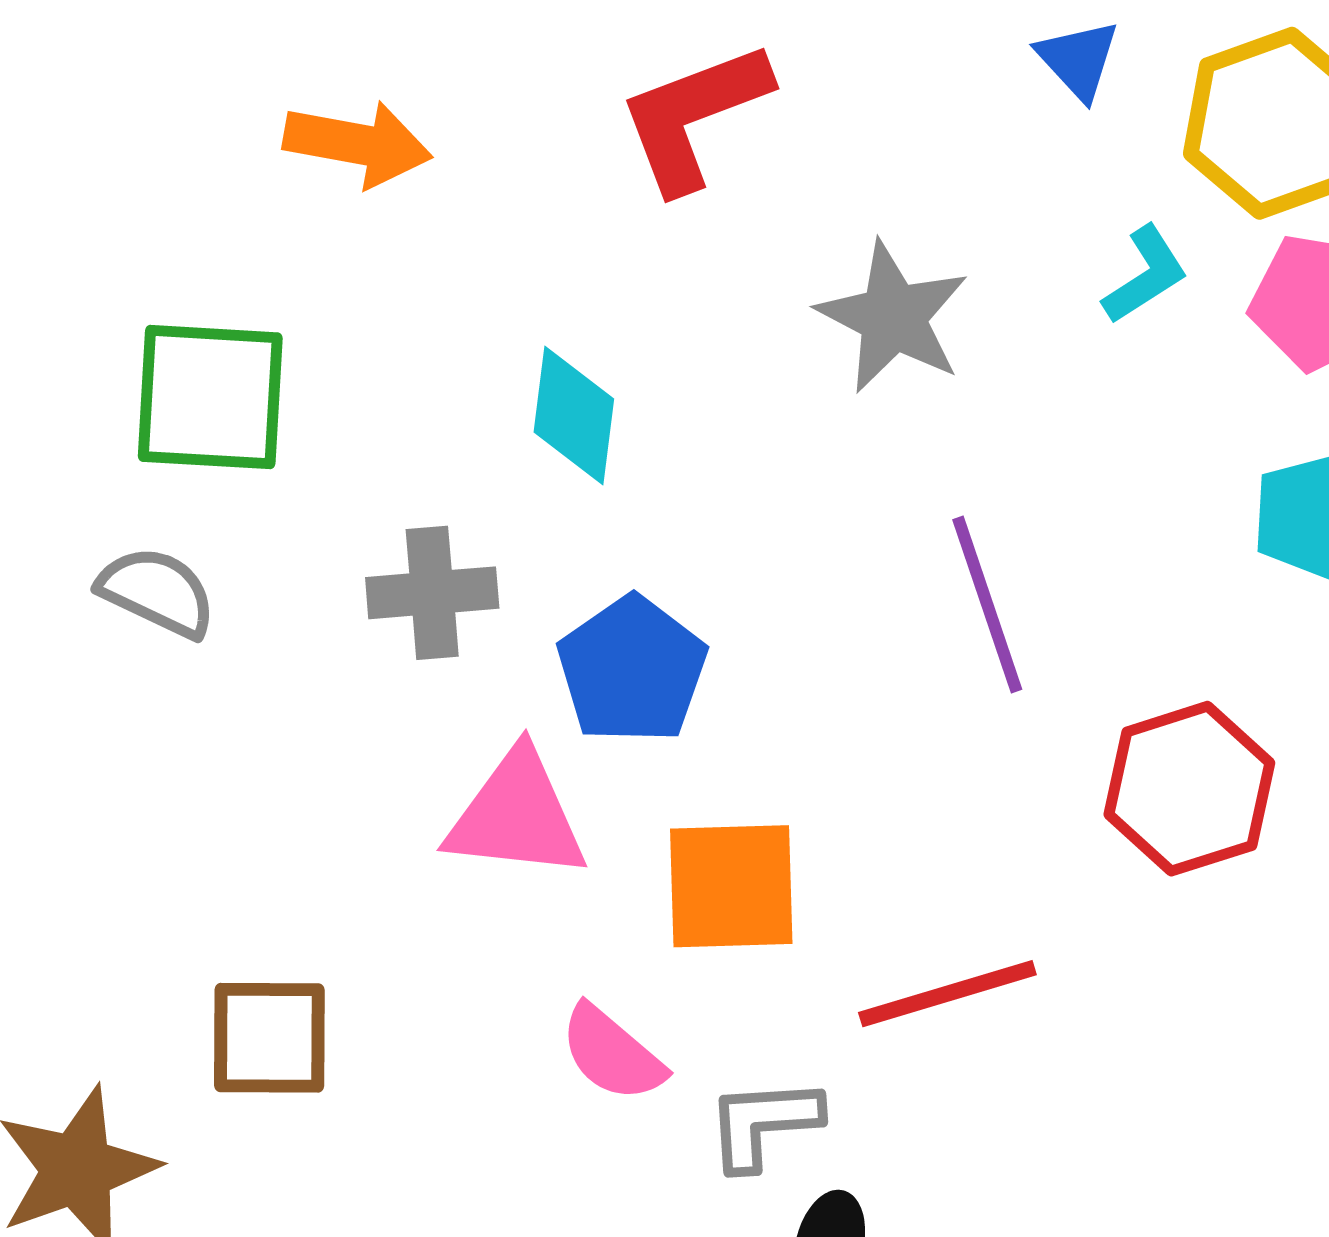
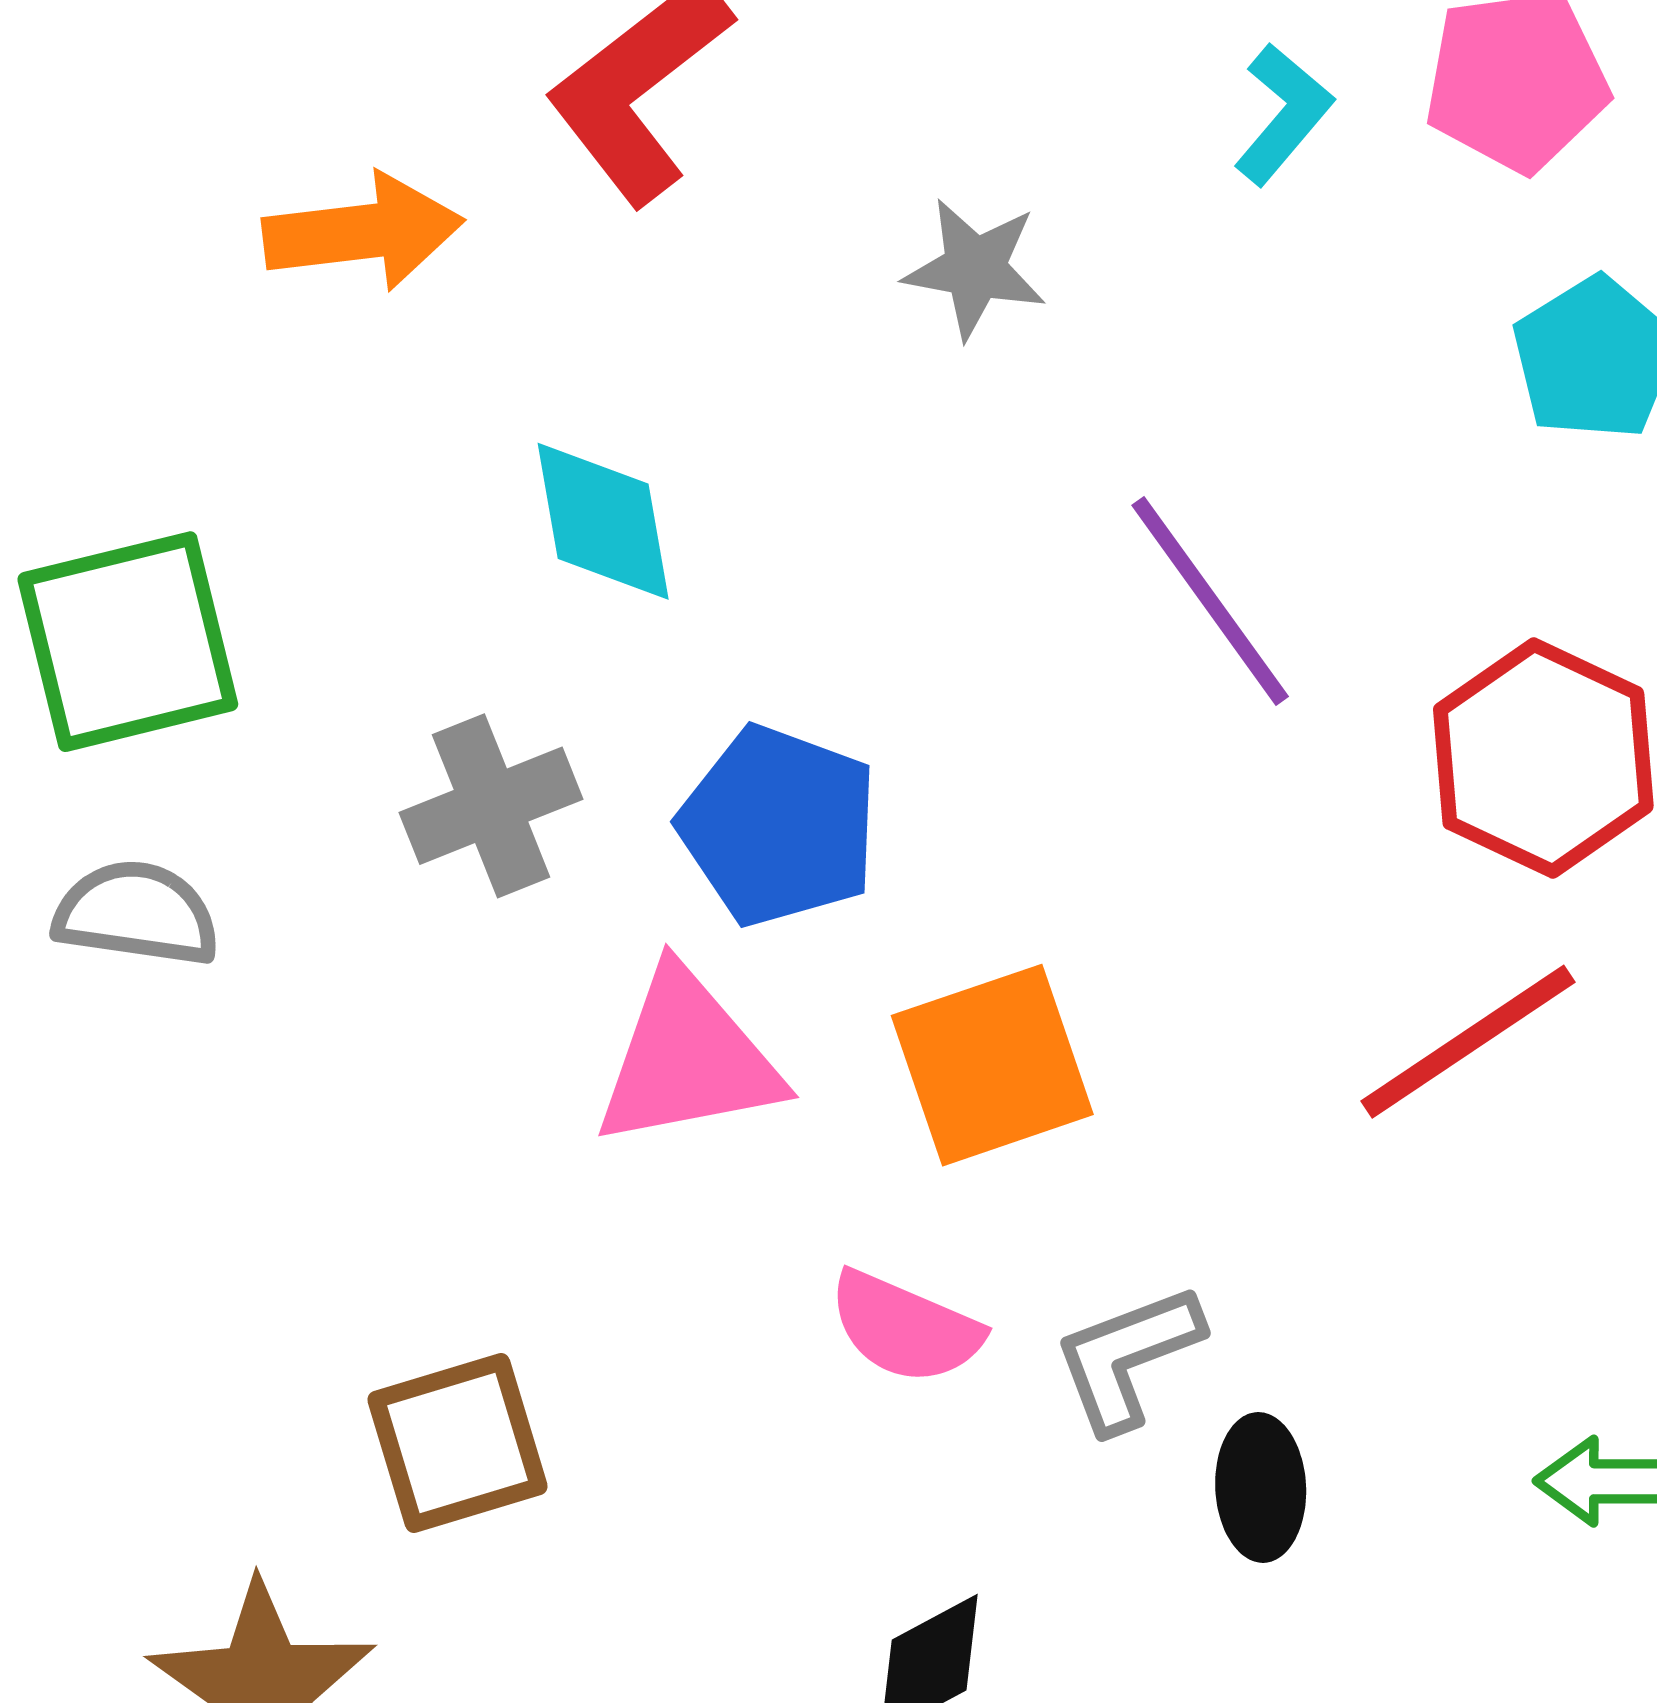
orange arrow: (358, 144) -> (363, 232), moved
gray star: (893, 317) -> (975, 268), size x0.7
red line: (947, 994) -> (1468, 1042), moved

